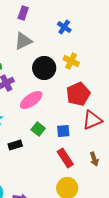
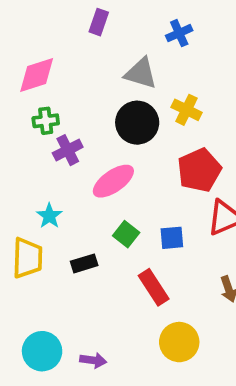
blue cross: (64, 27) -> (179, 33), moved, turned 32
gray triangle: (23, 41) -> (141, 73), moved, turned 42
red rectangle: (65, 158) -> (154, 287), moved

